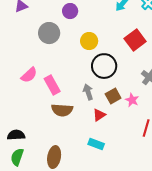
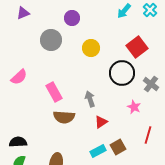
black circle: (104, 66) -> (122, 73), moved
pink semicircle: (29, 75) -> (19, 77), moved
brown square: (113, 96) -> (118, 147), moved
cyan rectangle: (96, 144) -> (98, 151), turned -49

